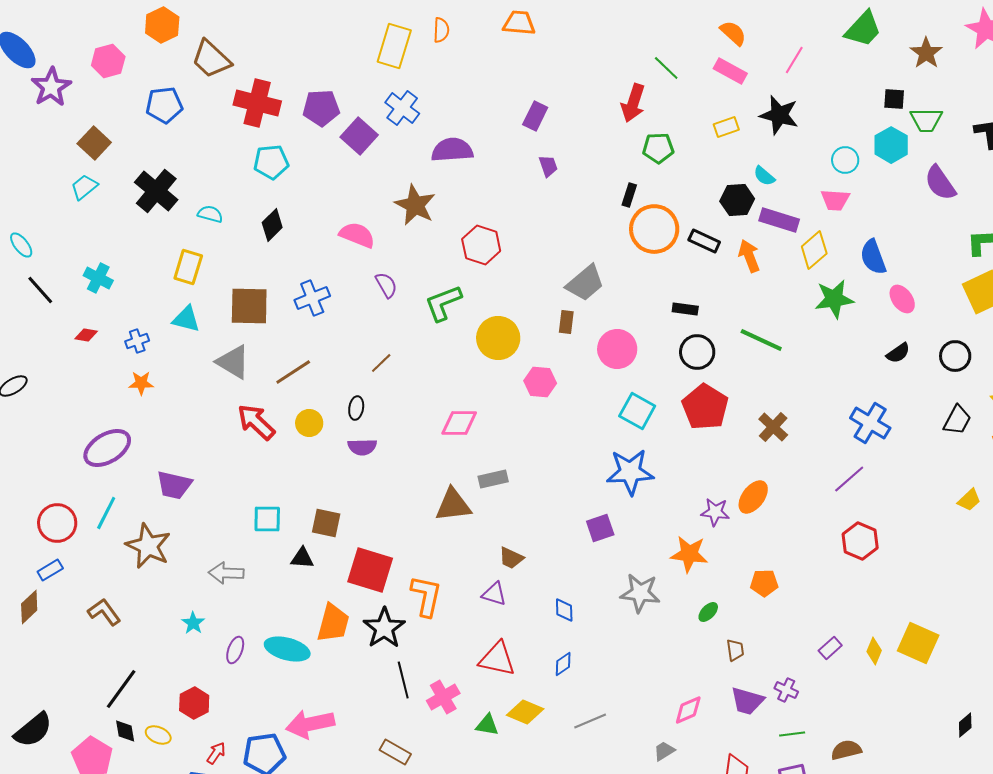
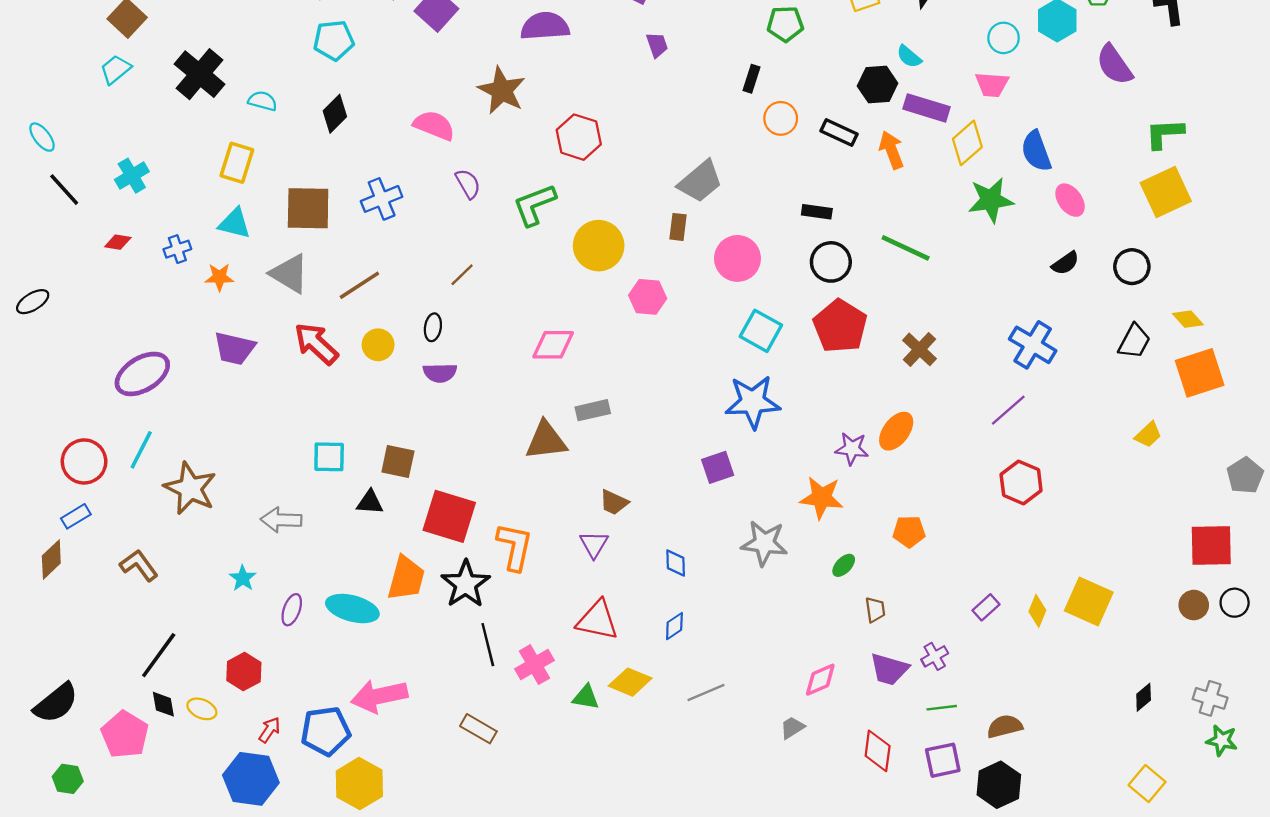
orange circle: (654, 229) -> (781, 118), size x0.6
cyan cross: (98, 278) -> (132, 176), turned 32
orange star: (141, 383) -> (219, 277), moved
purple trapezoid: (174, 485) -> (235, 348), moved
purple triangle: (494, 594) -> (594, 544), turned 44
purple cross: (786, 690) -> (935, 656), turned 35

